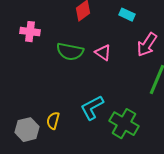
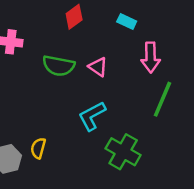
pink arrow: (147, 45) -> (151, 57), turned -35
cyan L-shape: (92, 108) -> (92, 116), moved

